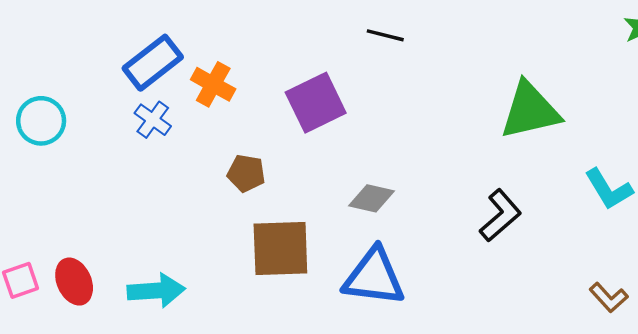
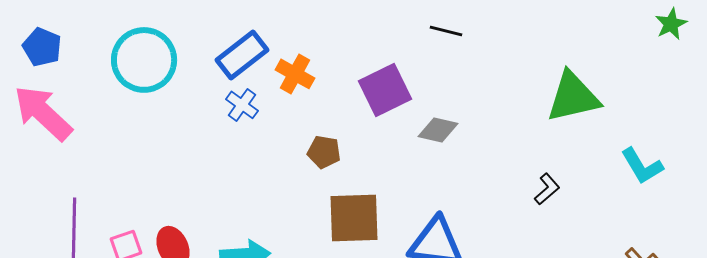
cyan circle: (41, 121) -> (144, 60), moved, size x1.5
gray diamond: (372, 198) -> (438, 130), moved
black L-shape: (500, 215) -> (547, 189), size x0.7

